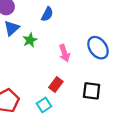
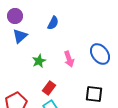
green star: (30, 40) -> (39, 61), moved
red rectangle: (56, 84) -> (49, 88), moved

